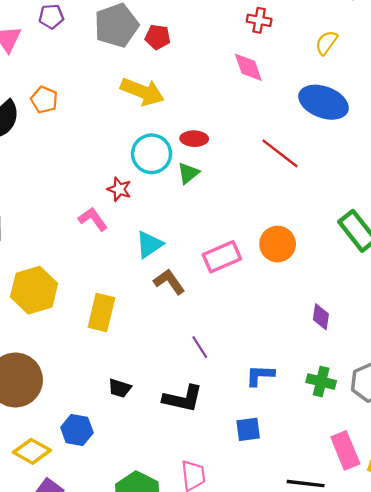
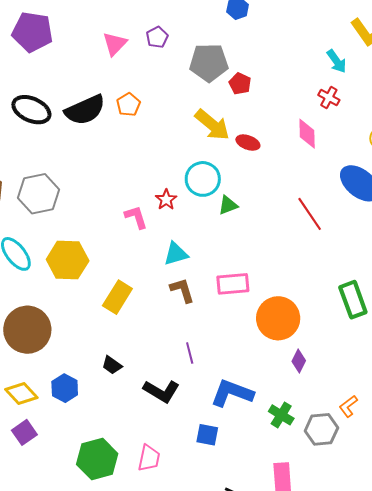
purple pentagon: (51, 16) -> (157, 37), turned 30
red ellipse: (194, 139) -> (248, 143), moved
orange circle: (278, 244) -> (278, 318), moved, size x1.4
blue L-shape: (260, 375) -> (232, 393), size x1.6

